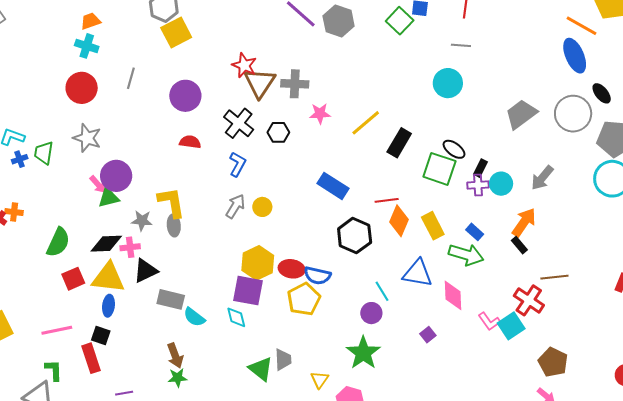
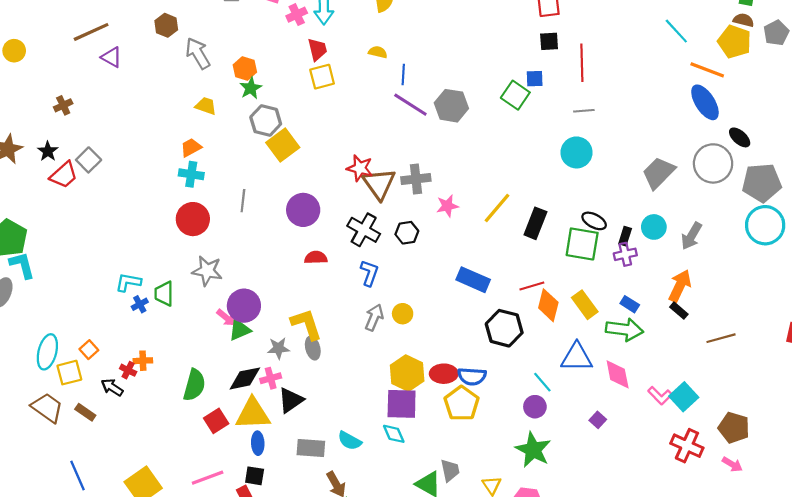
cyan circle: (501, 184) -> (654, 227), moved
gray rectangle: (171, 299) -> (311, 448), moved
red cross: (529, 300) -> (687, 446), moved

